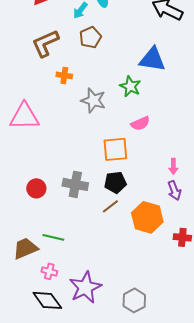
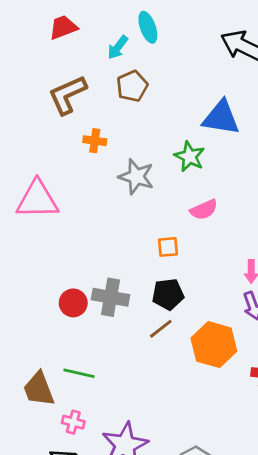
orange square: (115, 149) -> (168, 247), size x0.6
red circle: (36, 188) -> (73, 303), moved
brown trapezoid: (25, 248) -> (39, 389), turned -88

